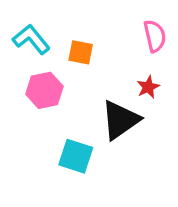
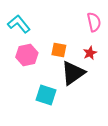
orange square: (81, 52) -> (59, 50), moved

